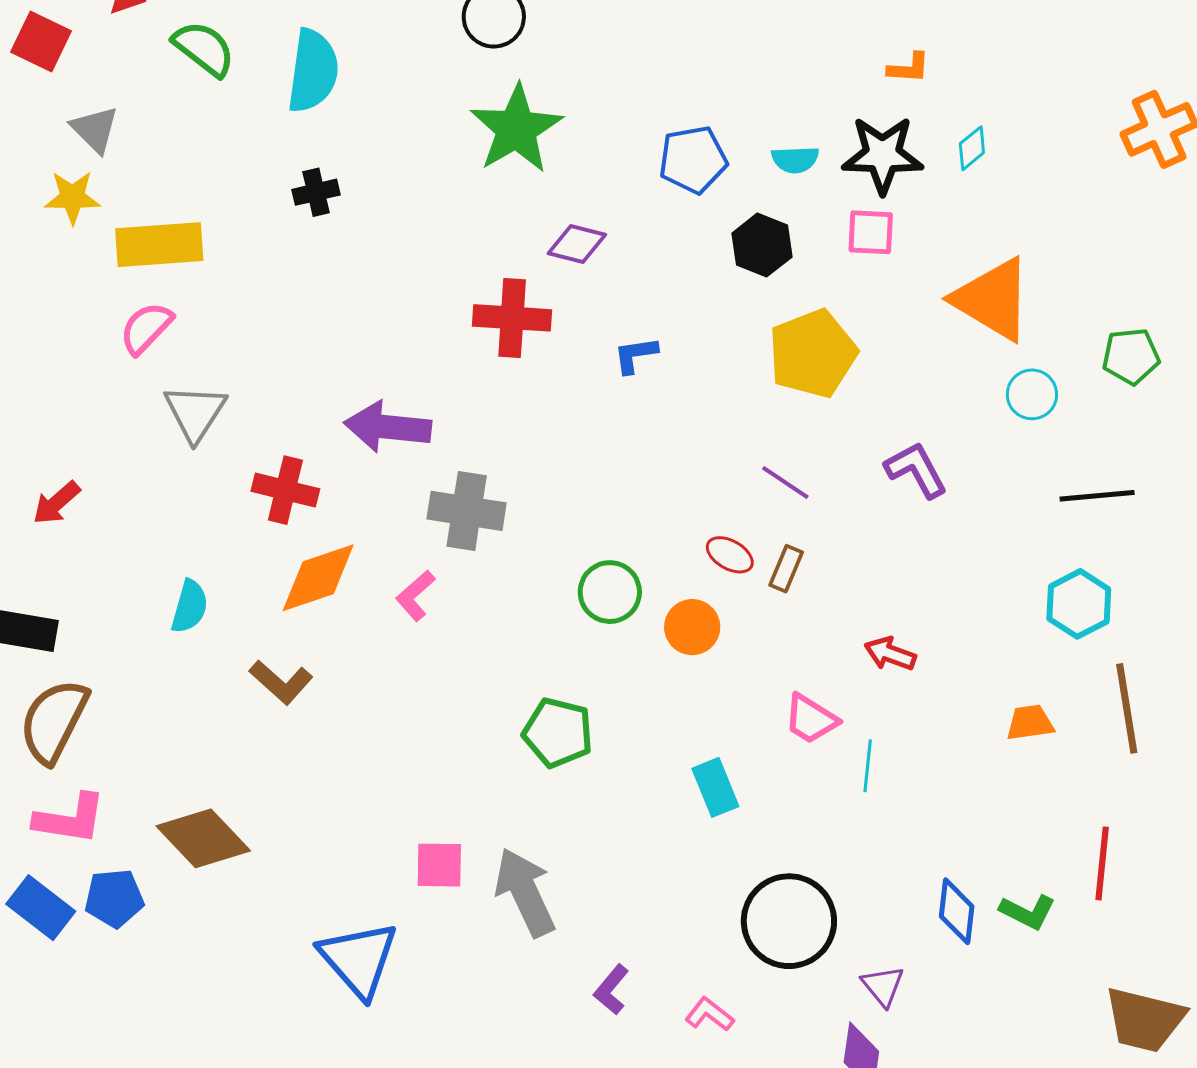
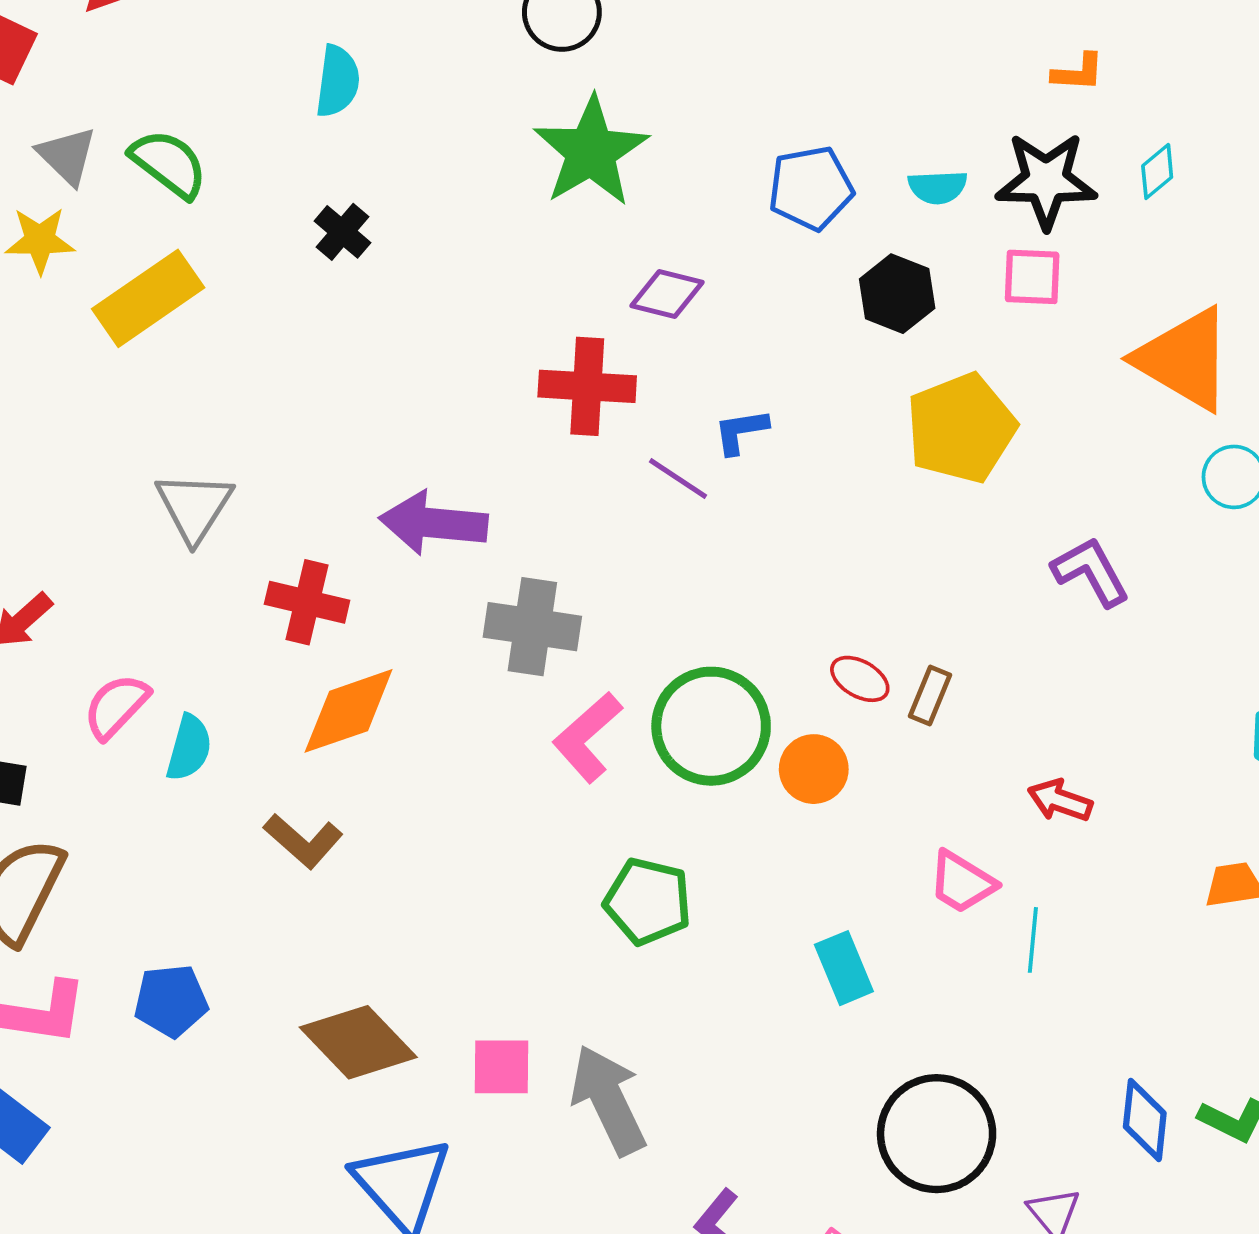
green semicircle: (204, 49) -> (169, 164), moved
cyan semicircle: (313, 71) -> (338, 81), size x0.7
black cross: (316, 192) -> (342, 232), turned -36
yellow rectangle: (159, 245) -> (148, 298), turned -30
pink semicircle: (146, 328) -> (116, 706), moved
purple line: (785, 482) -> (678, 479), moved
green circle: (610, 592) -> (711, 726), size x1.5
pink L-shape: (415, 596) -> (587, 737), moved, size x1.4
brown diamond: (203, 838) -> (358, 1042), moved
blue pentagon: (114, 898) -> (171, 1001), moved

